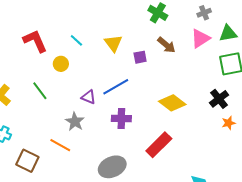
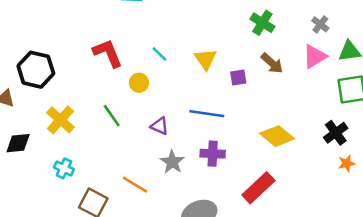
gray cross: (204, 13) -> (320, 24), turned -32
blue line: (116, 87) -> (207, 114), turned 36
purple triangle: (89, 97) -> (160, 126), moved
gray star: (75, 122) -> (172, 162), moved

